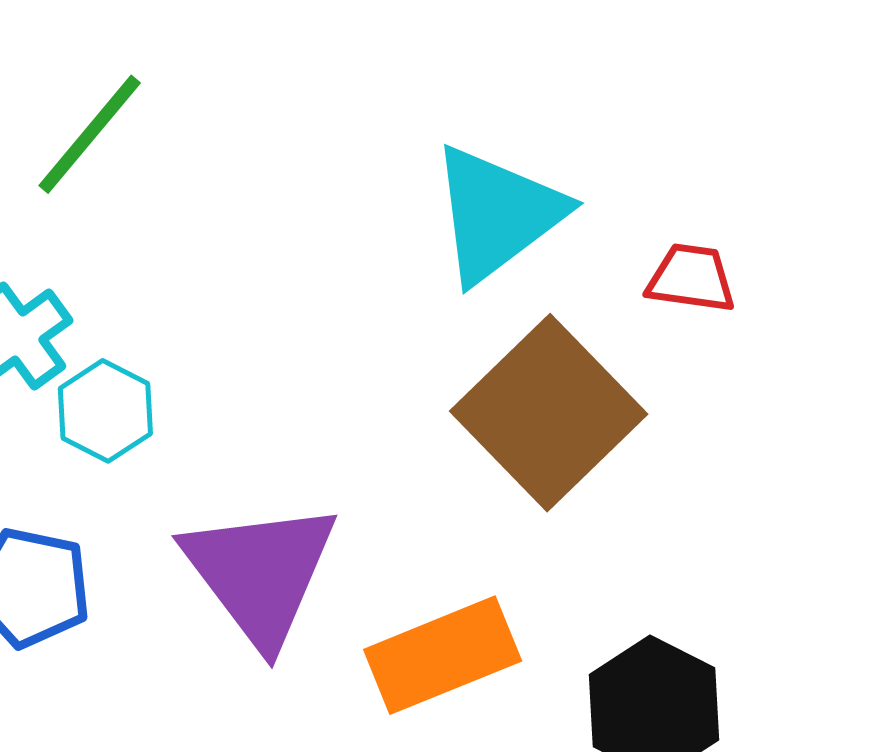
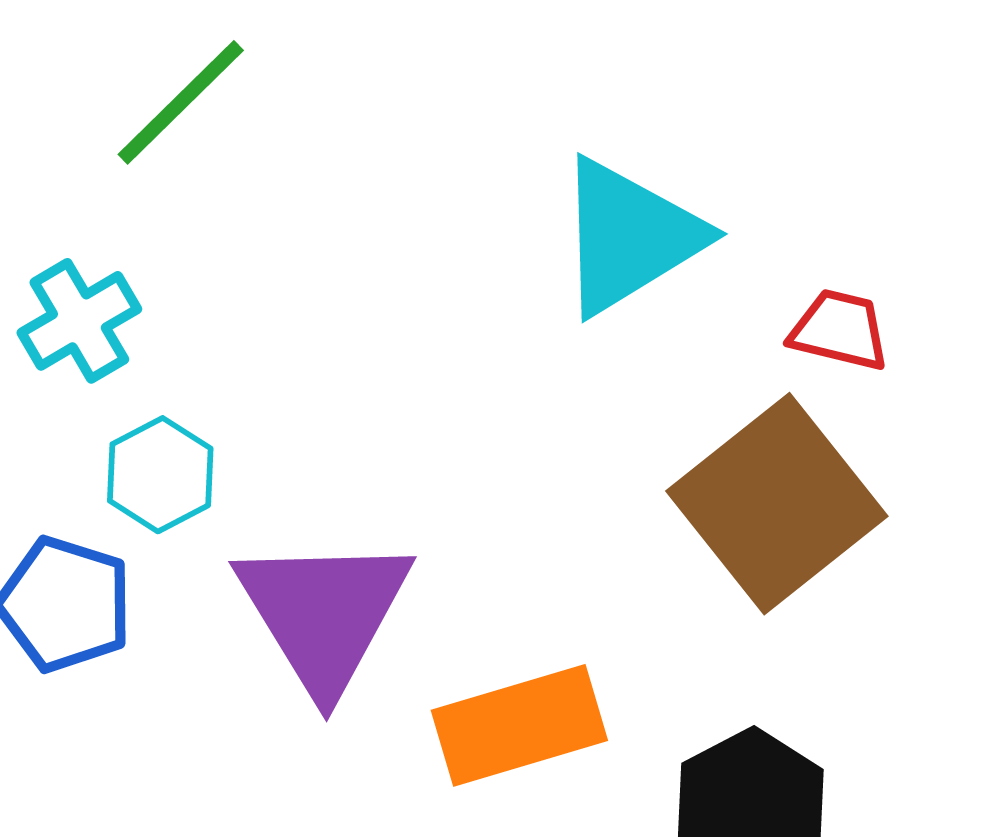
cyan hexagon: (105, 411) -> (160, 475), moved
brown square: (549, 413) -> (777, 504), moved

